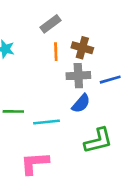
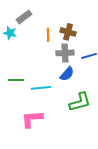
gray rectangle: (50, 24) -> (24, 17), moved

